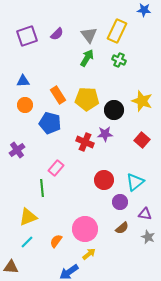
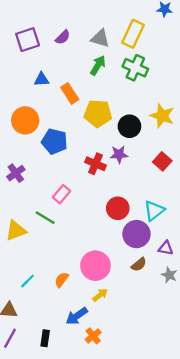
gray triangle: (89, 35) -> (100, 38), turned -36
green cross: (119, 60) -> (135, 68), size x1.5
blue triangle: (23, 81) -> (42, 79), moved
orange rectangle: (58, 95) -> (70, 93), moved
orange circle: (25, 105) -> (25, 120), size x1.5
green line: (42, 188) -> (45, 218), turned -54
purple circle: (120, 202) -> (136, 234), size x1.5
yellow triangle: (28, 217) -> (16, 231), moved

